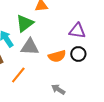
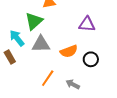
black circle: (78, 54) -> (91, 59), moved
orange line: (18, 75) -> (48, 78), moved

